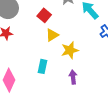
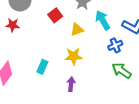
yellow triangle: (52, 35) -> (77, 30), moved

